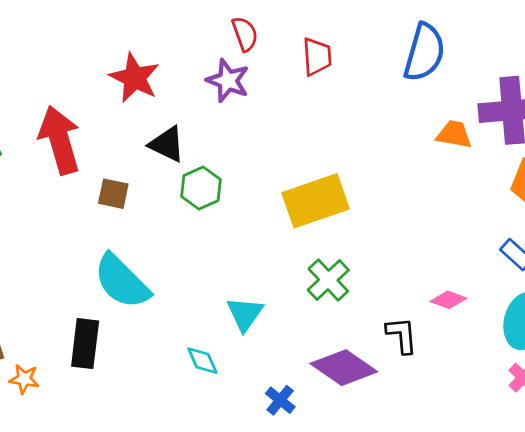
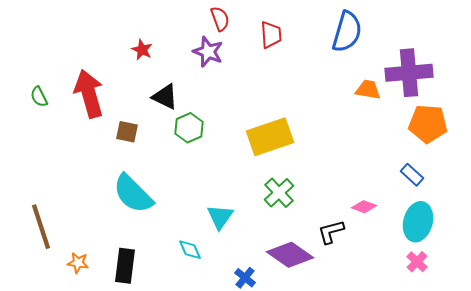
red star: (135, 78) -> (142, 50), size x0.6
black L-shape: (402, 335) -> (331, 232), turned -100
black rectangle: (85, 344) -> (125, 266), moved
orange star: (24, 379) -> (78, 263), moved

